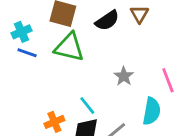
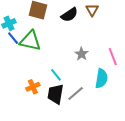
green triangle: (69, 47) -> (30, 41), moved
blue line: (27, 53) -> (13, 38), turned 32

